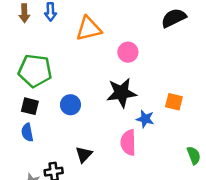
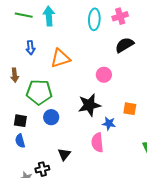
brown arrow: (24, 13) -> (15, 75), moved
pink circle: (128, 52) -> (104, 75), moved
green pentagon: (35, 71) -> (39, 92), moved

